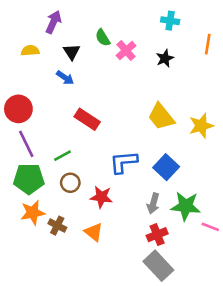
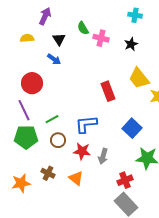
pink cross: (126, 51) -> (101, 38), turned -35
red circle: (18, 109) -> (32, 83), moved
yellow trapezoid: (161, 117) -> (139, 78), moved
red rectangle: (87, 119) -> (108, 91), moved, turned 36
blue L-shape: (123, 162) -> (86, 124), moved
gray arrow: (153, 203) -> (103, 156), moved
orange star: (33, 213) -> (21, 183), moved

